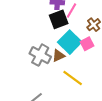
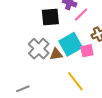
black square: (59, 19) -> (50, 17), moved
yellow line: (73, 78) -> (75, 81), moved

